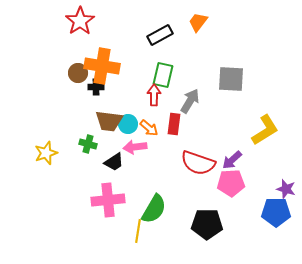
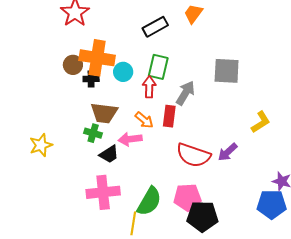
cyan circle: (128, 124) -> (123, 72), moved
yellow L-shape: (265, 130) -> (261, 122), size x0.7
green cross: (88, 144) -> (93, 133), moved
pink pentagon: (231, 183) -> (187, 197), moved

